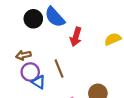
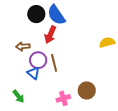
red arrow: (76, 37) -> (50, 35), moved
purple circle: (30, 72) -> (38, 60), moved

